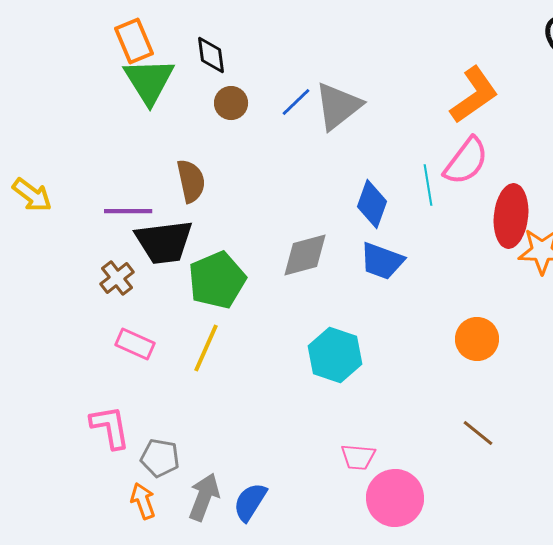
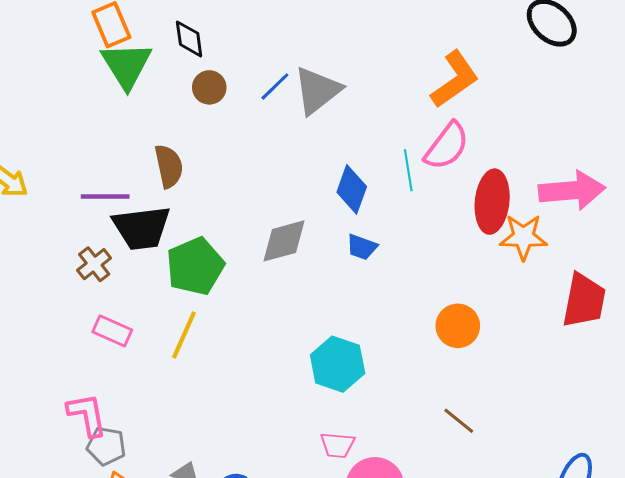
blue trapezoid: (382, 261) -> (362, 247), size x0.7
cyan hexagon: (335, 355) -> (338, 364), moved
gray pentagon: (160, 458) -> (106, 446), moved

